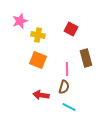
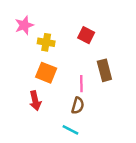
red arrow: (41, 95) -> (35, 101), moved, turned -112
cyan line: (69, 107) -> (70, 130), moved

